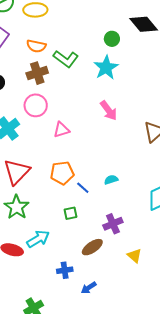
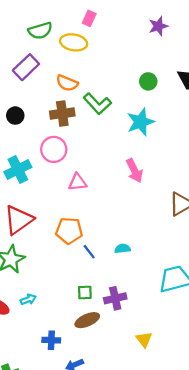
green circle: (112, 39) -> (148, 81), moved
green square: (71, 213) -> (85, 292), moved
cyan arrow: (38, 239) -> (28, 299), size x0.6
yellow triangle: (134, 256) -> (144, 339), moved

